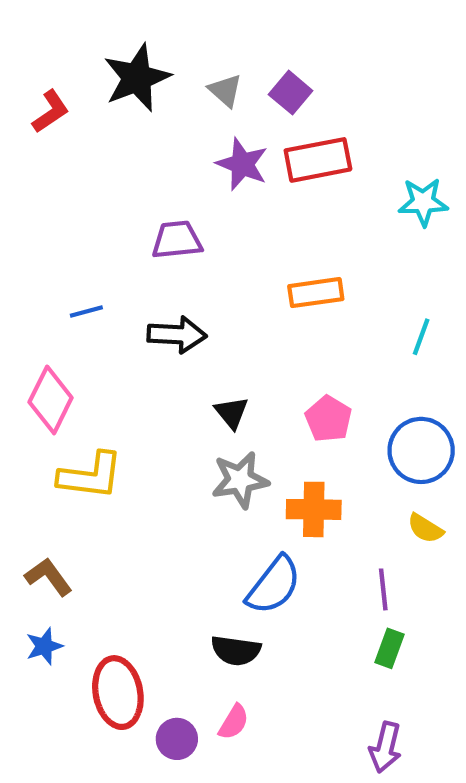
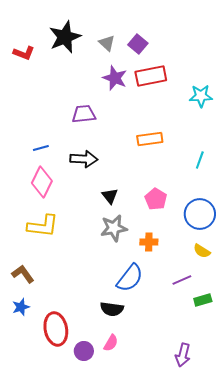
red L-shape: (51, 111) -> (24, 53), turned 55
pink diamond: (51, 400) -> (42, 182), moved
orange cross: (314, 509) -> (149, 242), size x0.7
purple line: (383, 589) -> (182, 280), turned 72
green rectangle: (390, 648) -> (203, 300), moved, turned 54

